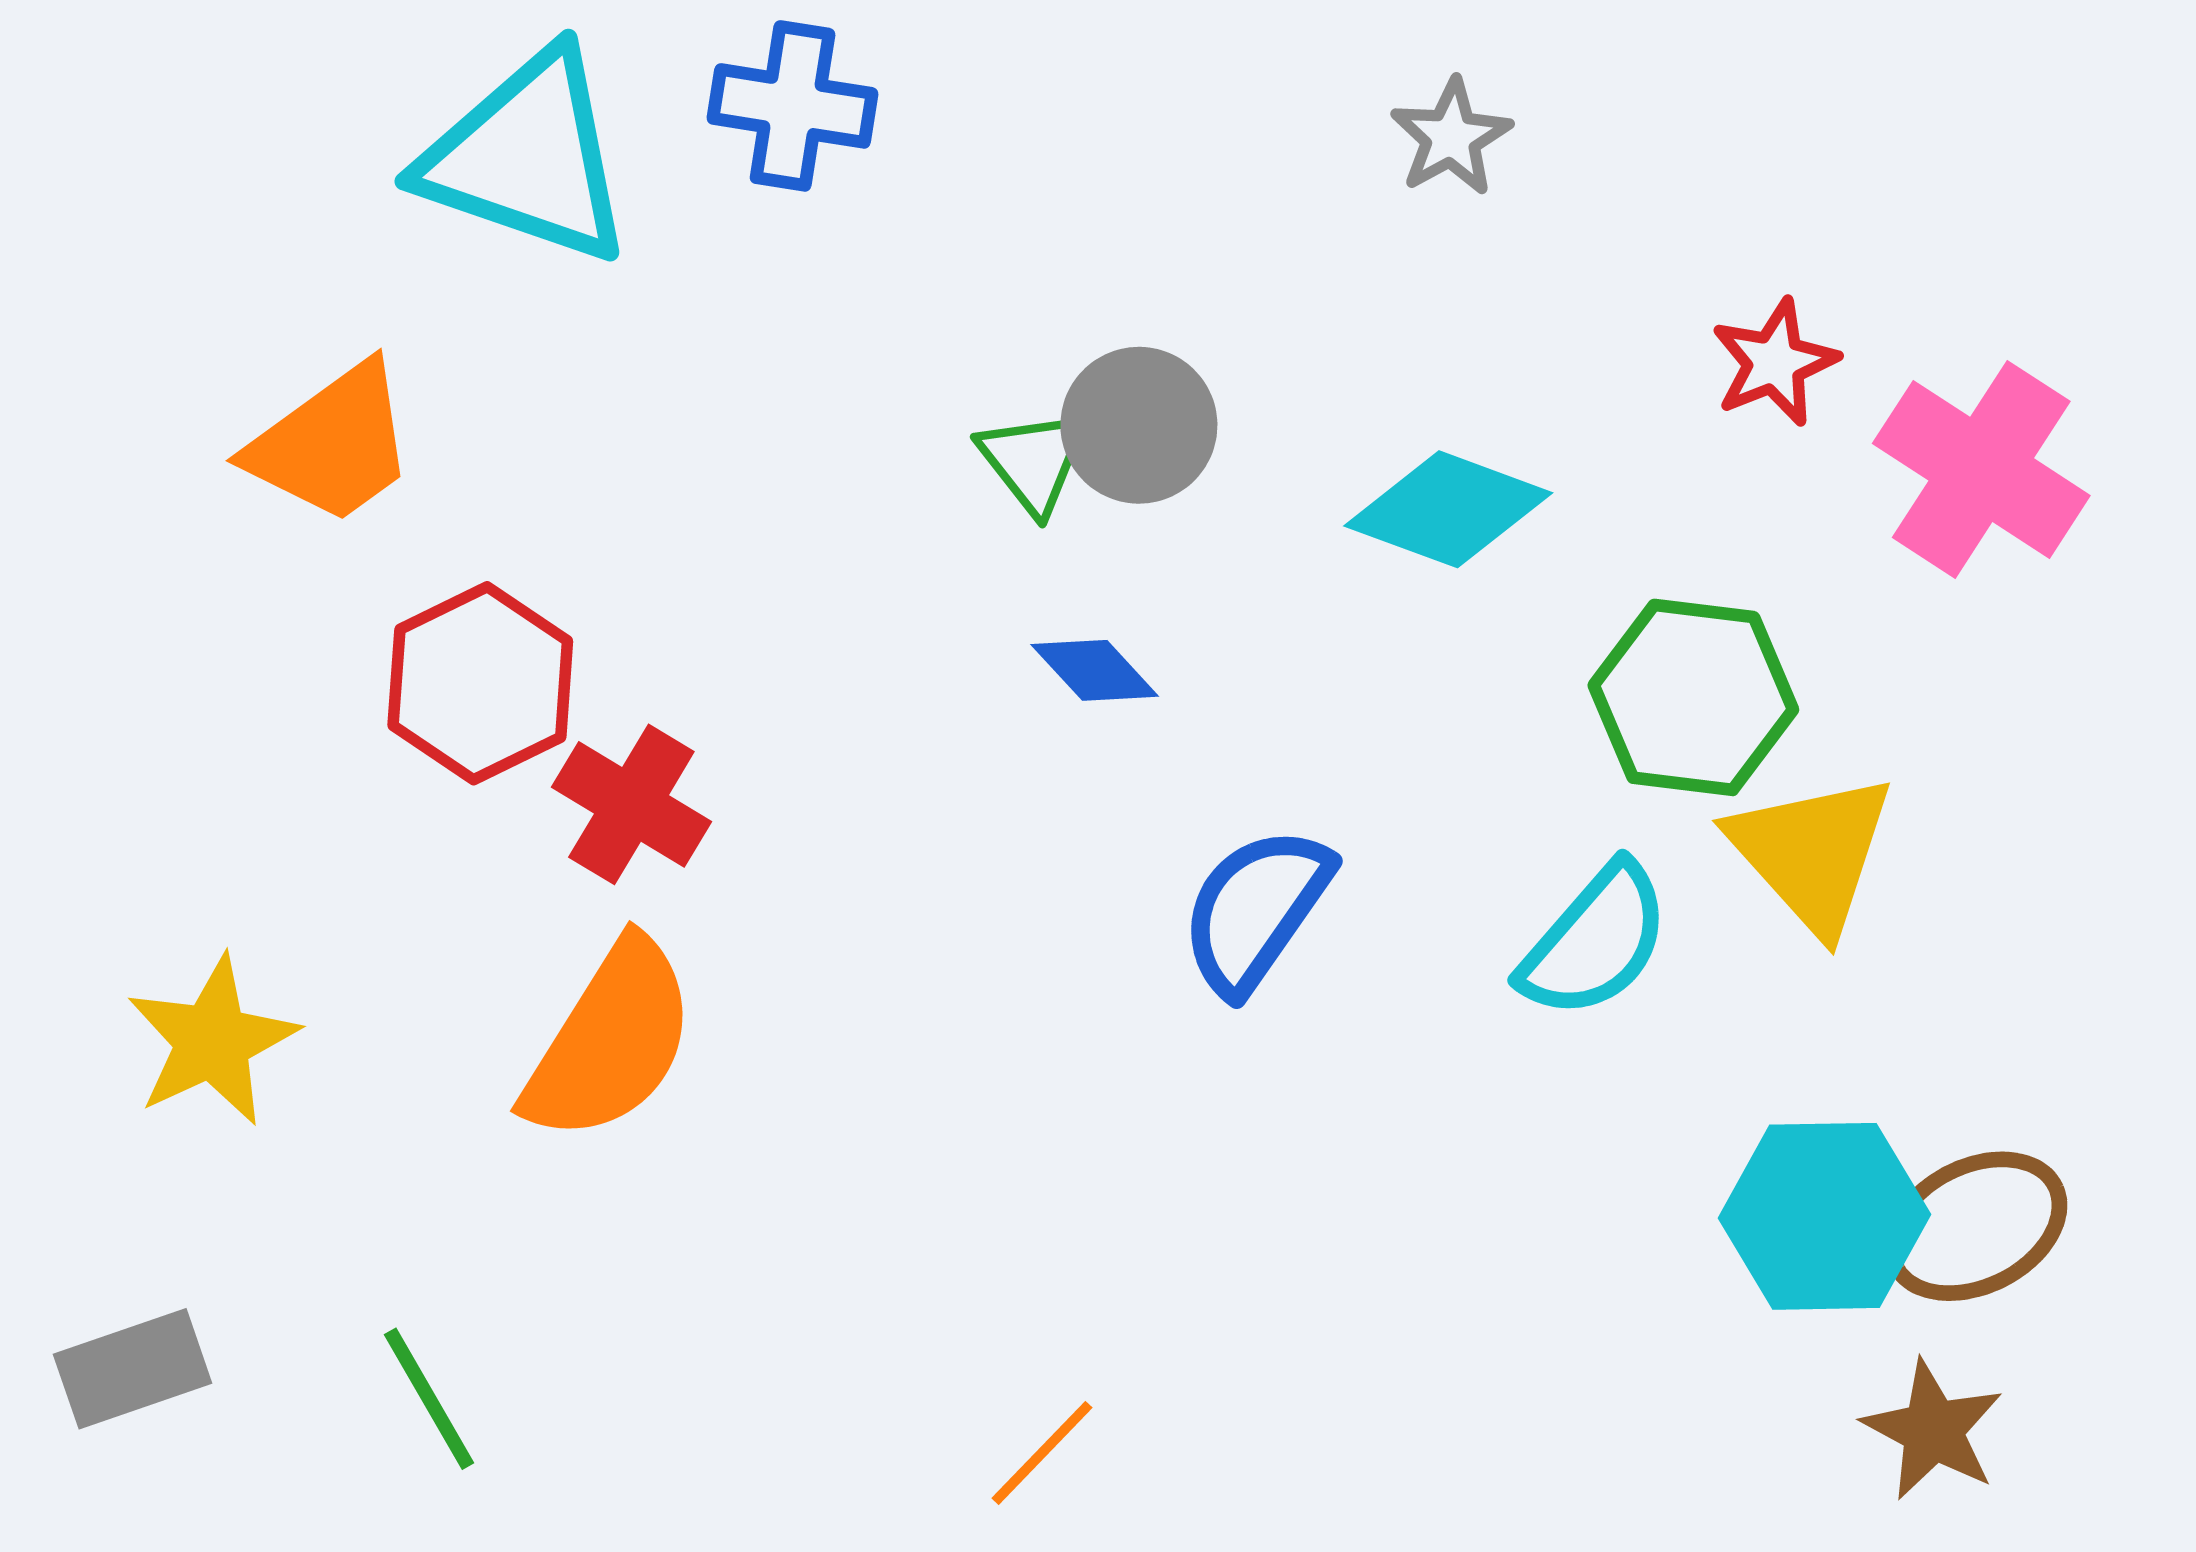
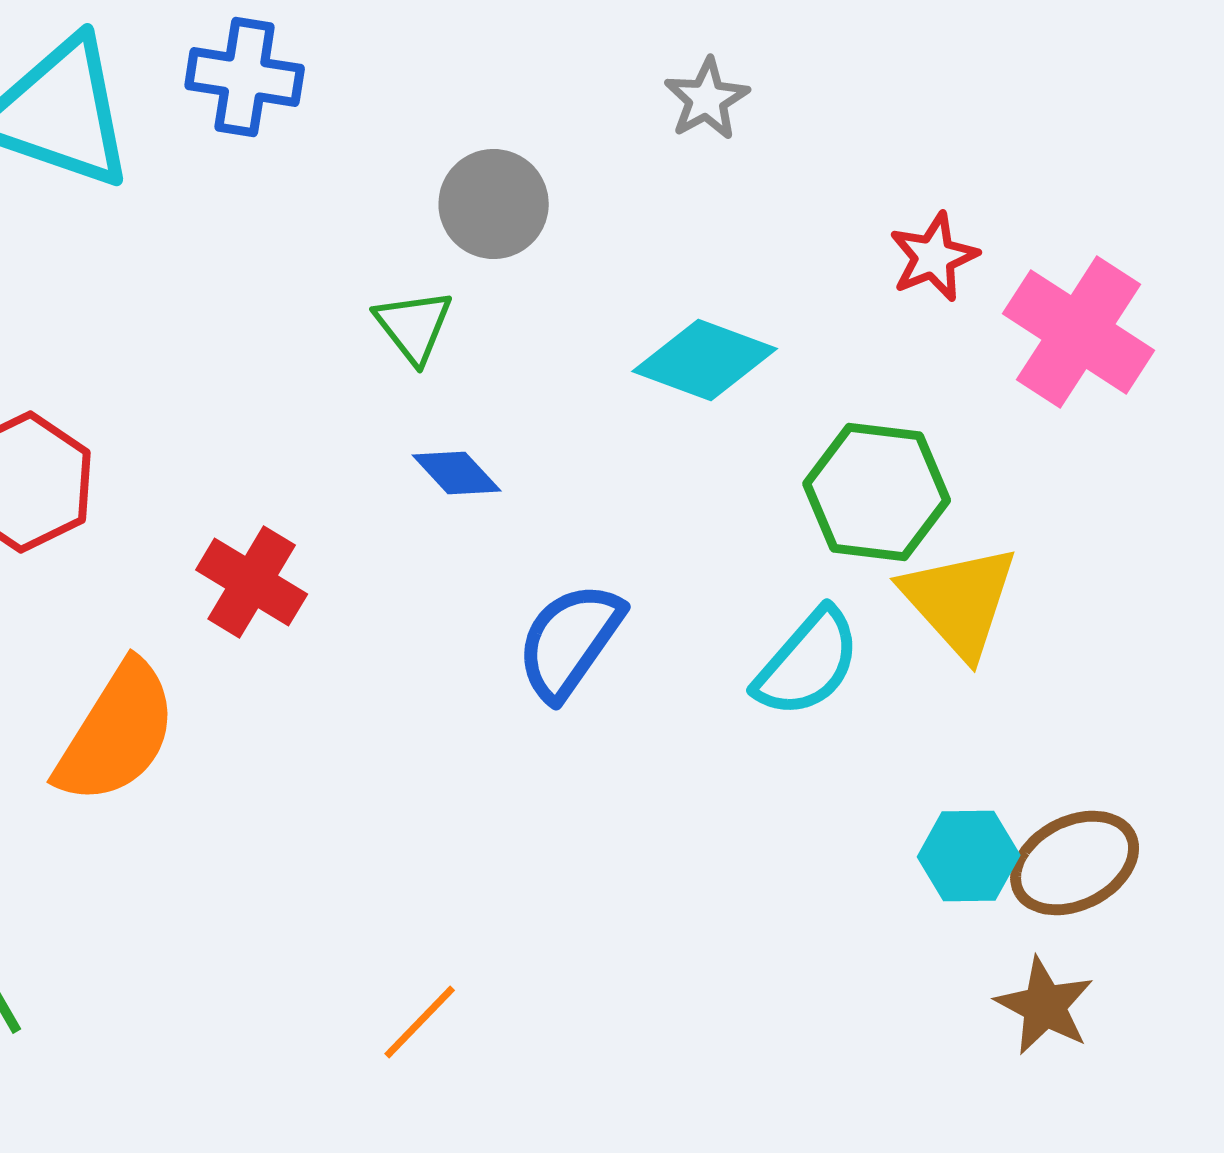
gray circle: (1139, 425) -> (494, 204), moved
red cross: (631, 804) -> (252, 582), moved
cyan hexagon: (1825, 1216) -> (969, 856), size x0.7

